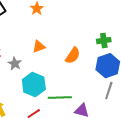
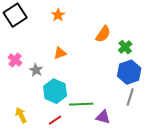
green cross: (104, 41) -> (125, 47), turned -32
orange semicircle: (73, 56) -> (103, 34), moved

